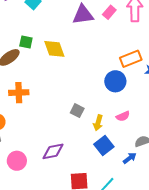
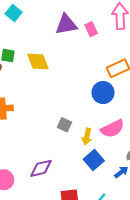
pink rectangle: (109, 12) -> (91, 29), moved, turned -64
pink semicircle: (123, 116) -> (112, 129), size x1.6

